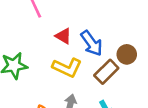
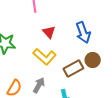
blue arrow: (92, 43) -> (83, 33), moved

